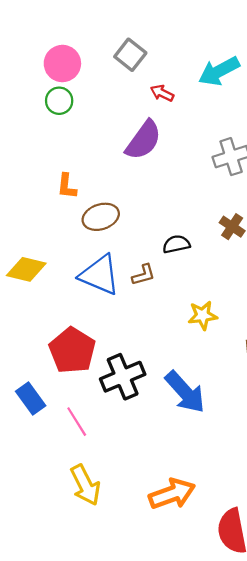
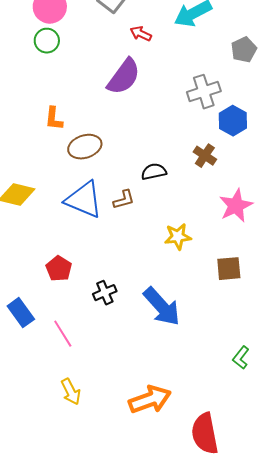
red pentagon: (72, 350) -> (59, 269), size x0.6
black cross: (123, 377) -> (105, 293), size x0.6
yellow arrow: (85, 485) -> (71, 392), size x0.7

